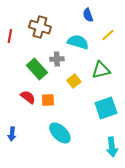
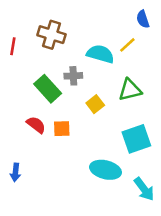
blue semicircle: (88, 15) -> (143, 19), moved
yellow line: (108, 35) -> (127, 45), moved
cyan ellipse: (60, 133) -> (106, 170), moved, turned -30
cyan arrow: (112, 147) -> (144, 189), turned -30

